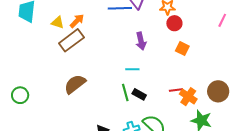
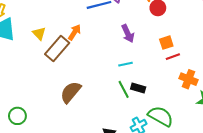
orange arrow: (77, 21) -> (74, 32), moved
yellow triangle: (58, 22) -> (39, 33), turned 40
orange square: (182, 48) -> (166, 43), moved, turned -32
red line: (176, 90) -> (173, 57), moved

